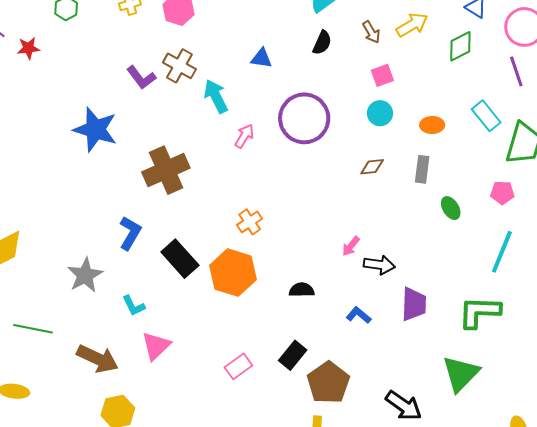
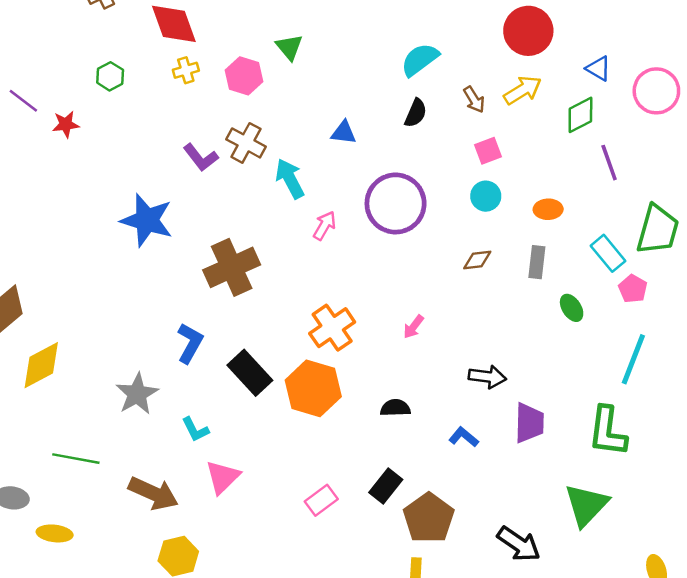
purple line: (516, 71) -> (609, 163), moved
cyan rectangle: (486, 116) -> (608, 253), moved
pink pentagon: (502, 193) -> (633, 289), turned 30
orange cross: (250, 222) -> (332, 328), size x1.5
pink arrow: (351, 246) -> (414, 327), moved
green L-shape: (479, 312) -> (608, 431), turned -84

